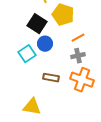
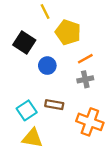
black square: (37, 24) -> (24, 43), moved
cyan square: (27, 54) -> (27, 110), moved
orange cross: (82, 80) -> (90, 122), moved

